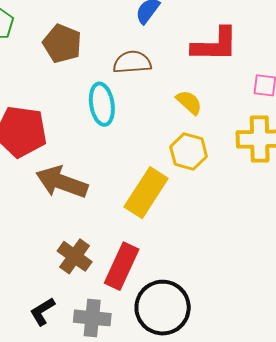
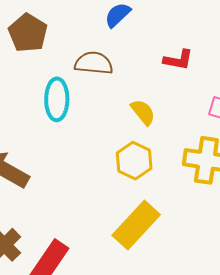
red L-shape: (215, 45) -> (178, 60), size x0.6
yellow rectangle: (146, 193) -> (136, 225), moved

